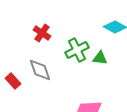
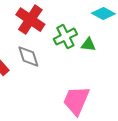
red cross: (42, 33) -> (30, 20), size x1.6

